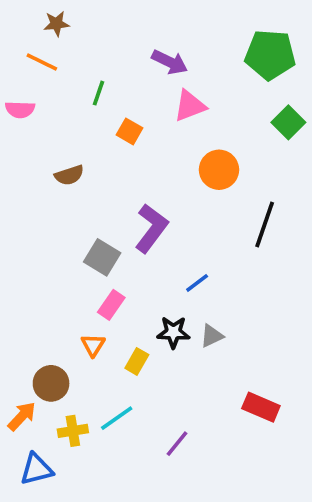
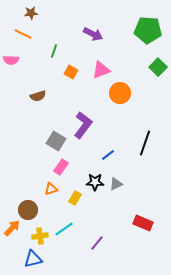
pink triangle: (190, 106) -> (101, 70), moved
black line: (265, 225) -> (145, 143), moved
orange triangle: (93, 345) -> (51, 189), turned 40
blue triangle: (36, 469) -> (33, 259), moved

